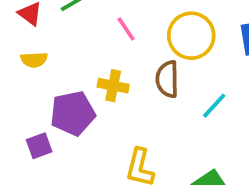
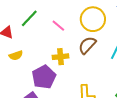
brown semicircle: (167, 79) -> (87, 45), turned 60

